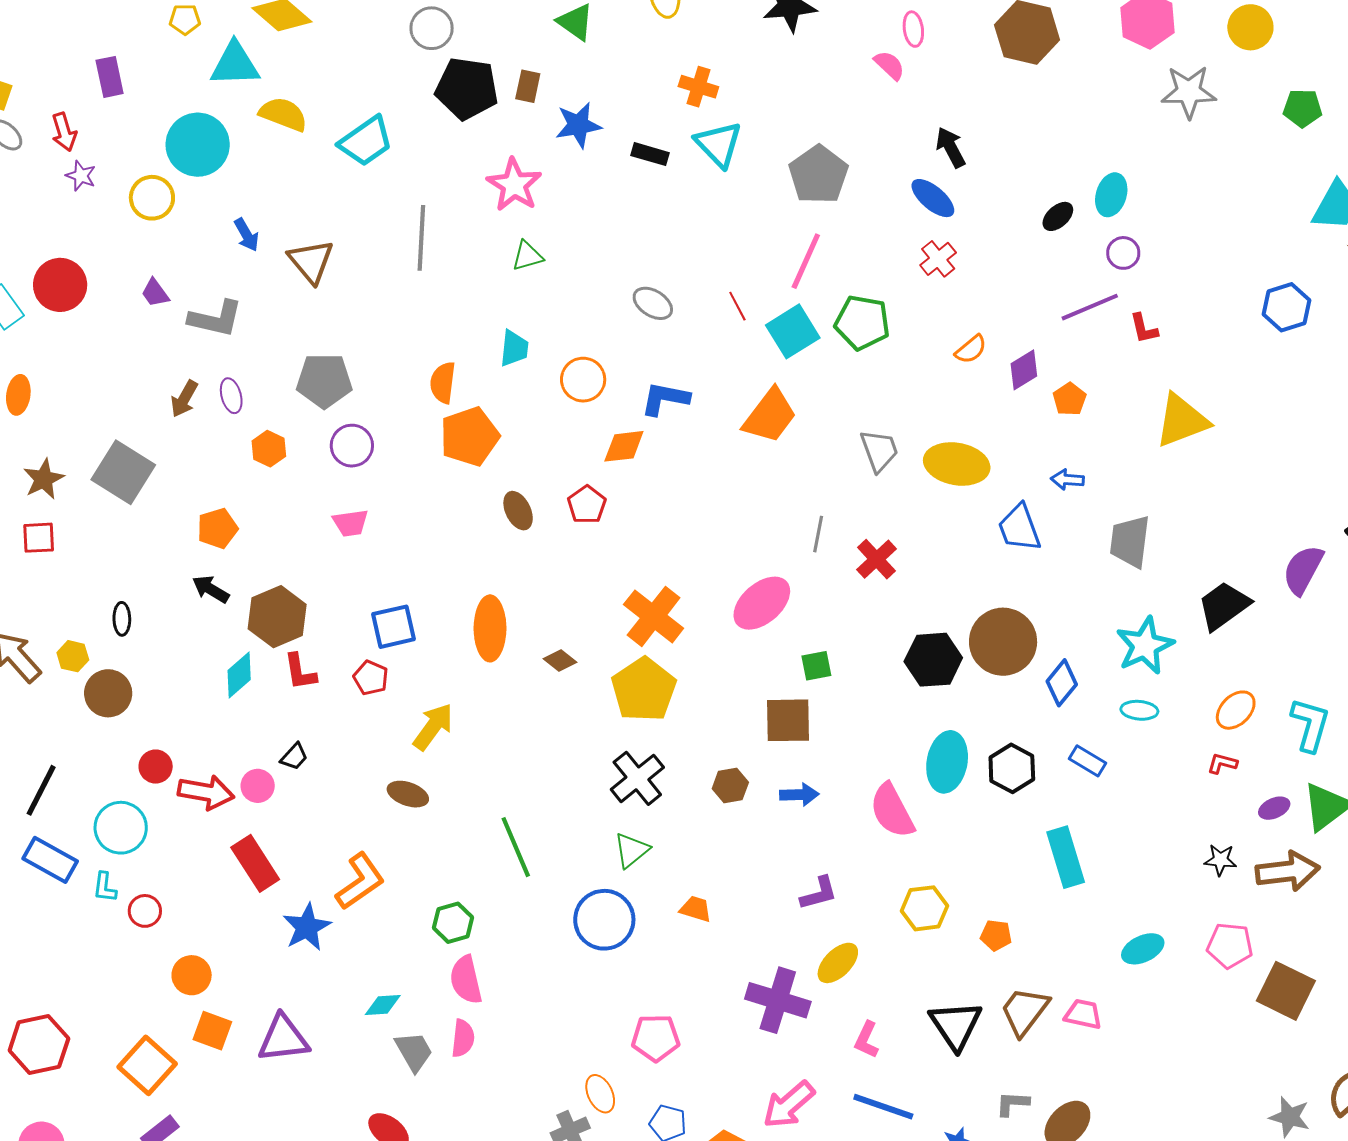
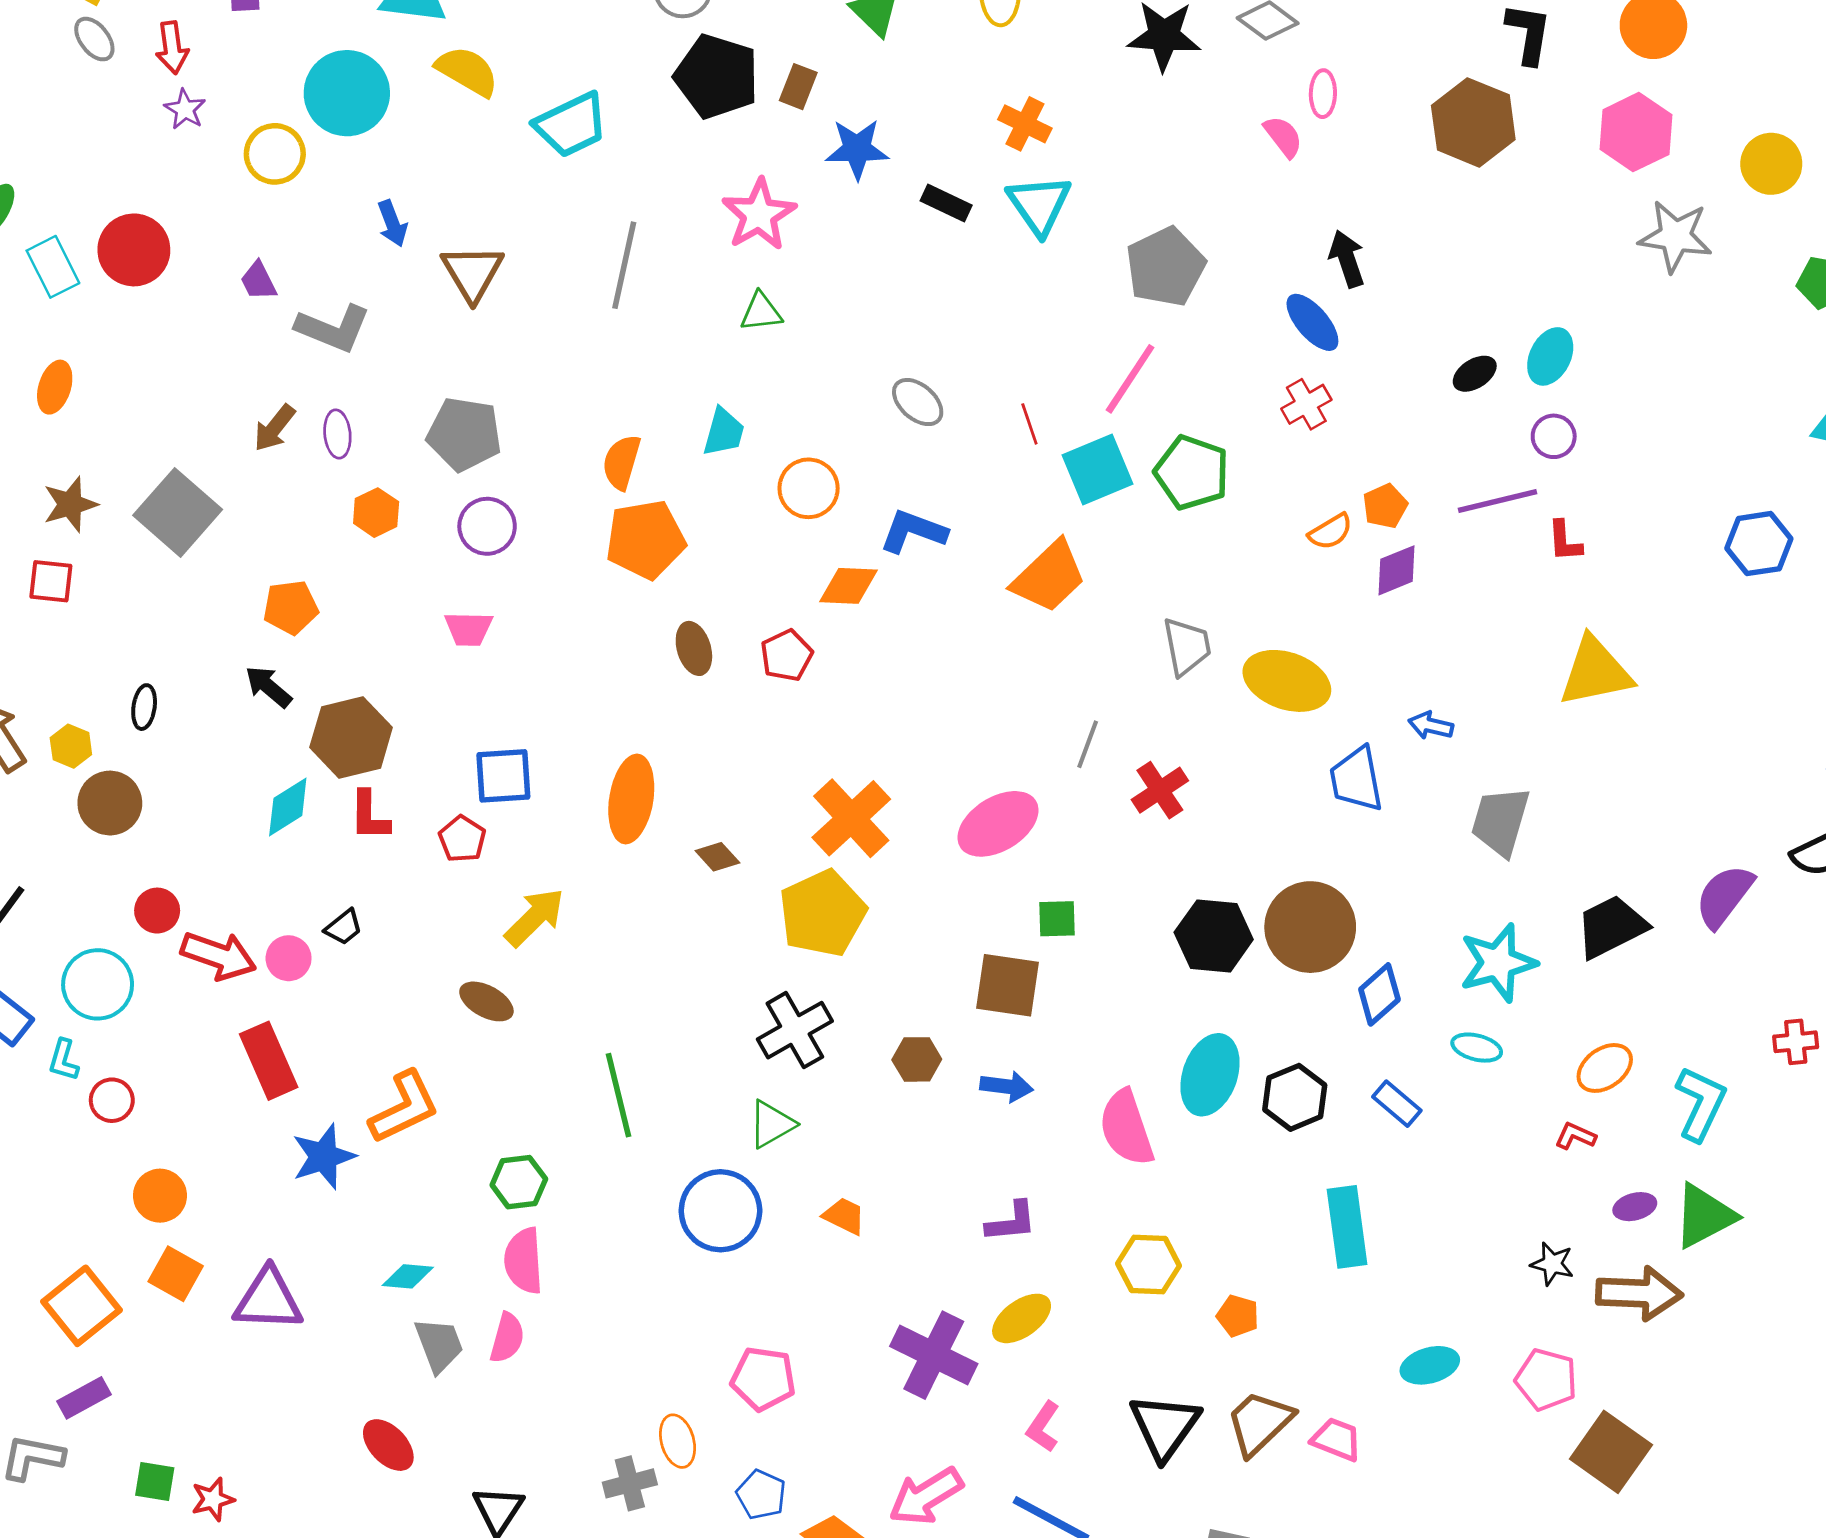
orange pentagon: (1070, 399) -> (1385, 506), moved

